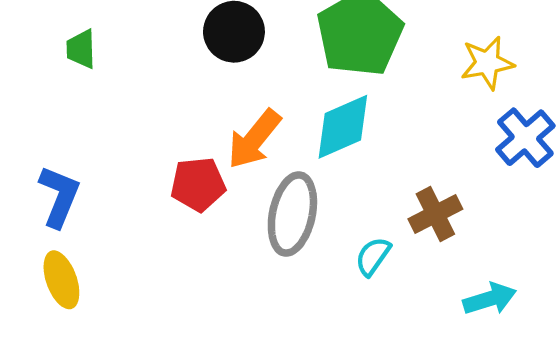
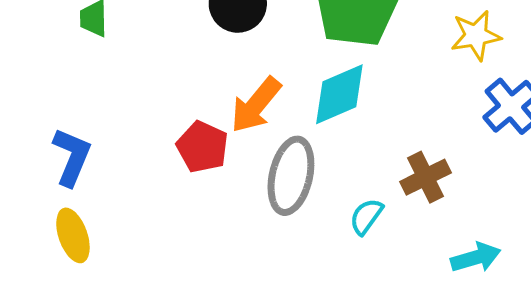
red pentagon: (198, 184) -> (202, 147), turned 30

